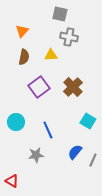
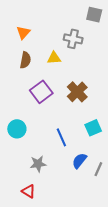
gray square: (60, 14) -> (94, 15), moved
cyan square: (88, 121) -> (93, 128), turned 35
blue line: (48, 130) -> (61, 137), moved
red triangle: (12, 181) -> (29, 191), moved

